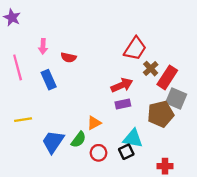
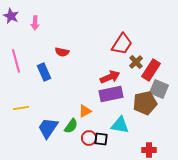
pink arrow: (43, 46) -> (35, 23), moved
purple rectangle: (123, 104) -> (111, 94), size x1.6
black square: (126, 152) -> (101, 139), moved, turned 32

